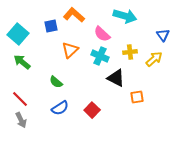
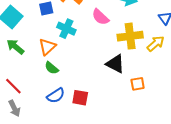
orange triangle: (70, 50) -> (47, 47), moved
yellow cross: (130, 52) -> (130, 36), size x1.6
cyan cross: (100, 56) -> (66, 29), moved
red square: (92, 110) -> (80, 98), moved, turned -35

